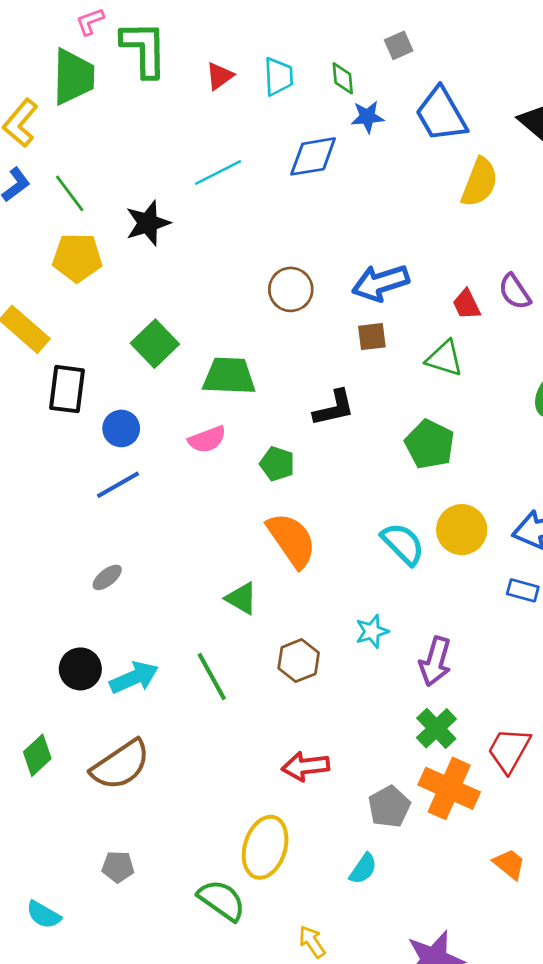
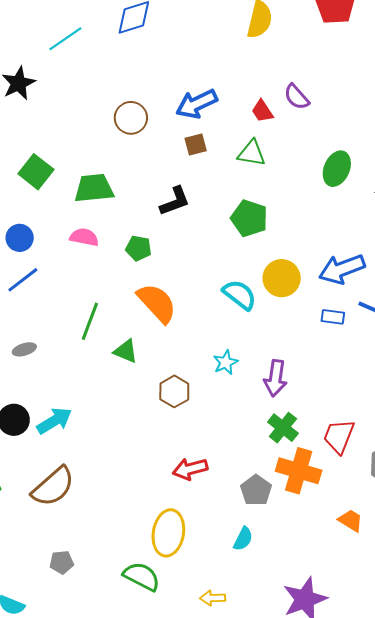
pink semicircle: (207, 439) -> (84, 237), turned -140
gray ellipse: (107, 577) -> (24, 349), turned 30
green line: (212, 676) -> (90, 321), moved, turned 57
yellow arrow: (312, 942) -> (213, 598), turned -50

